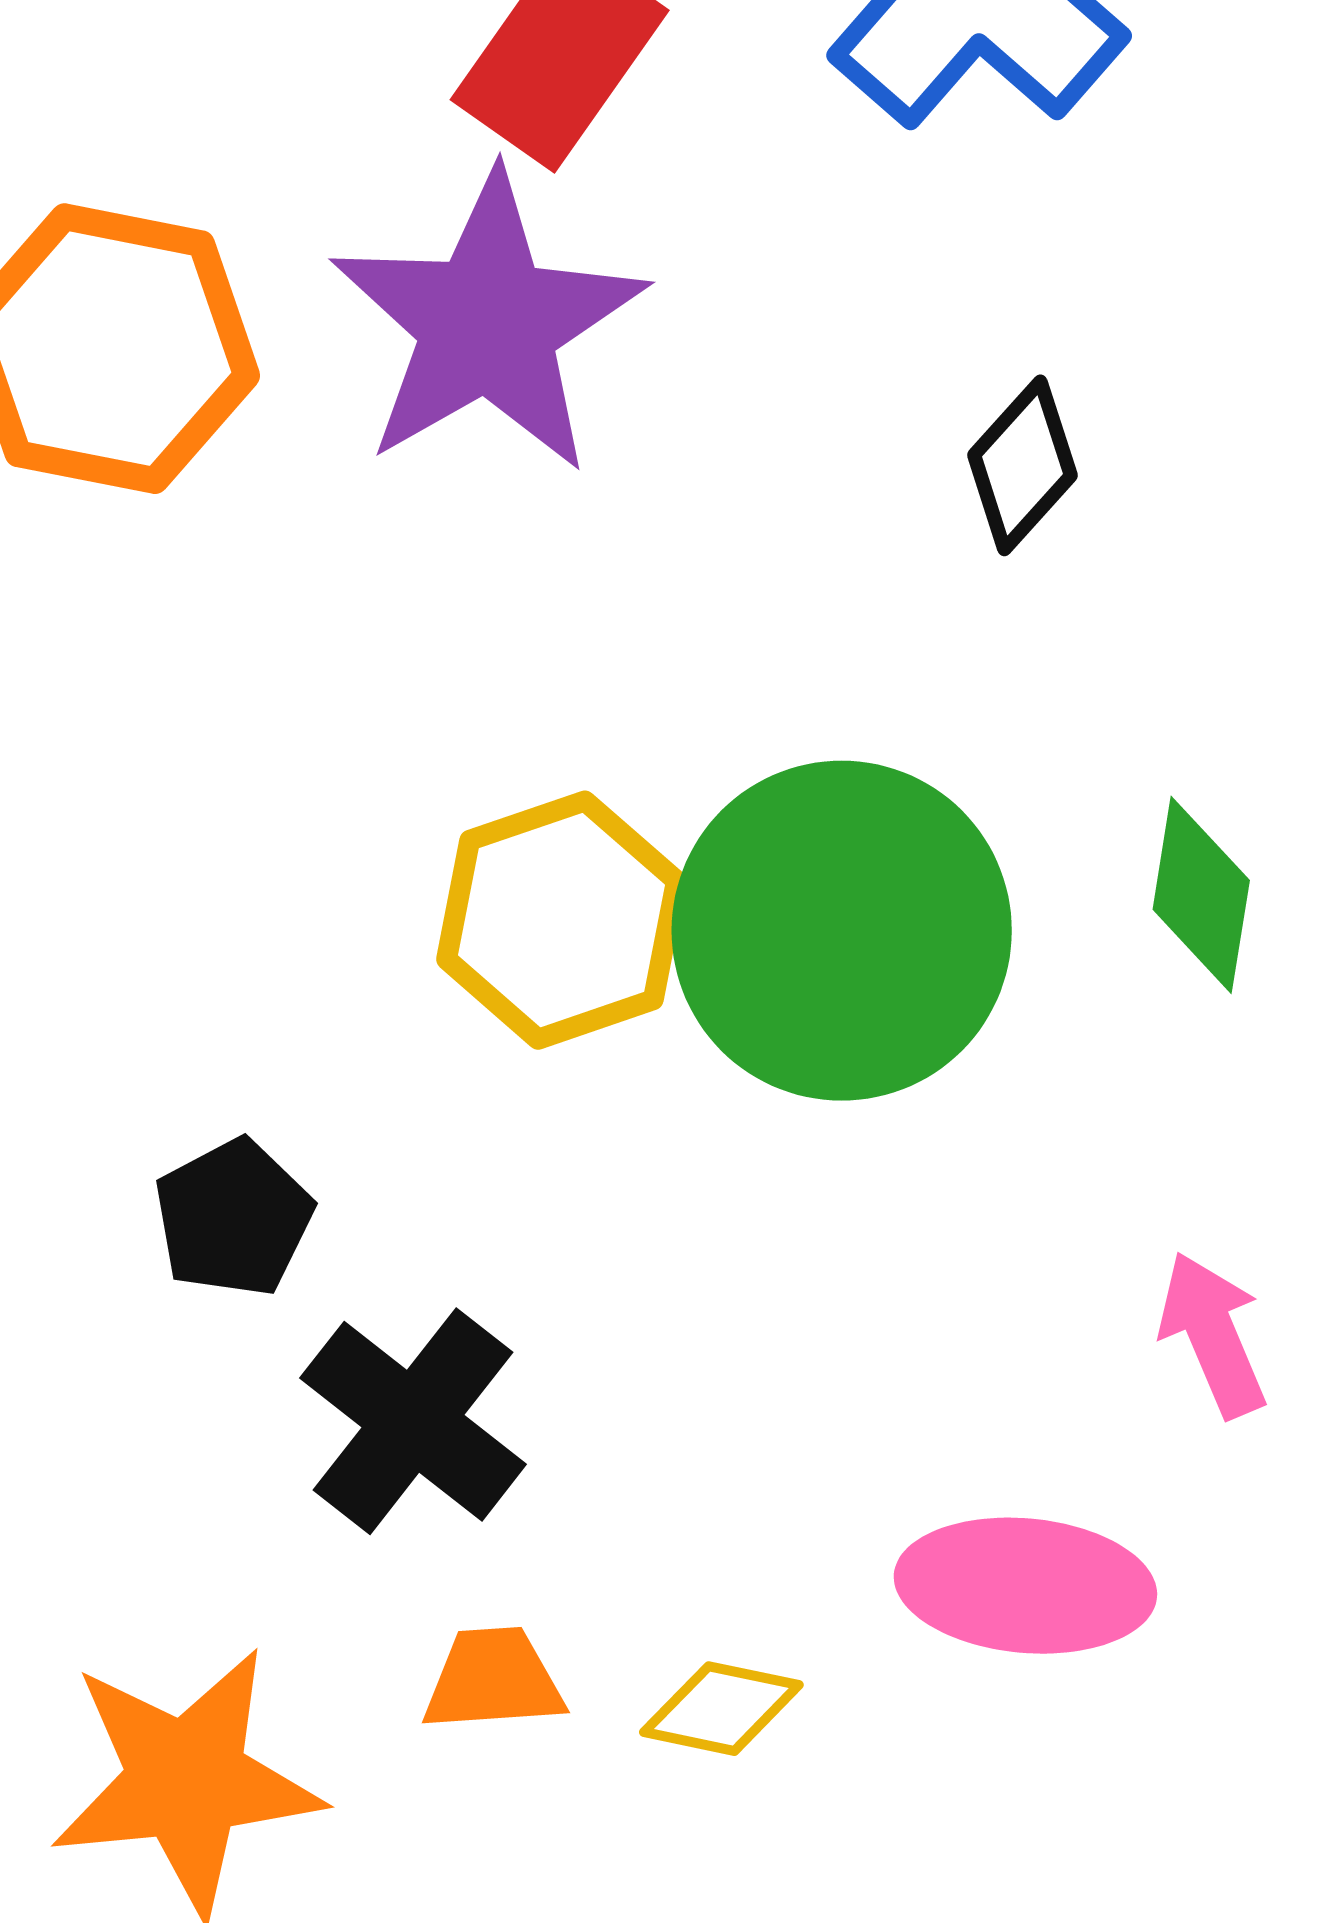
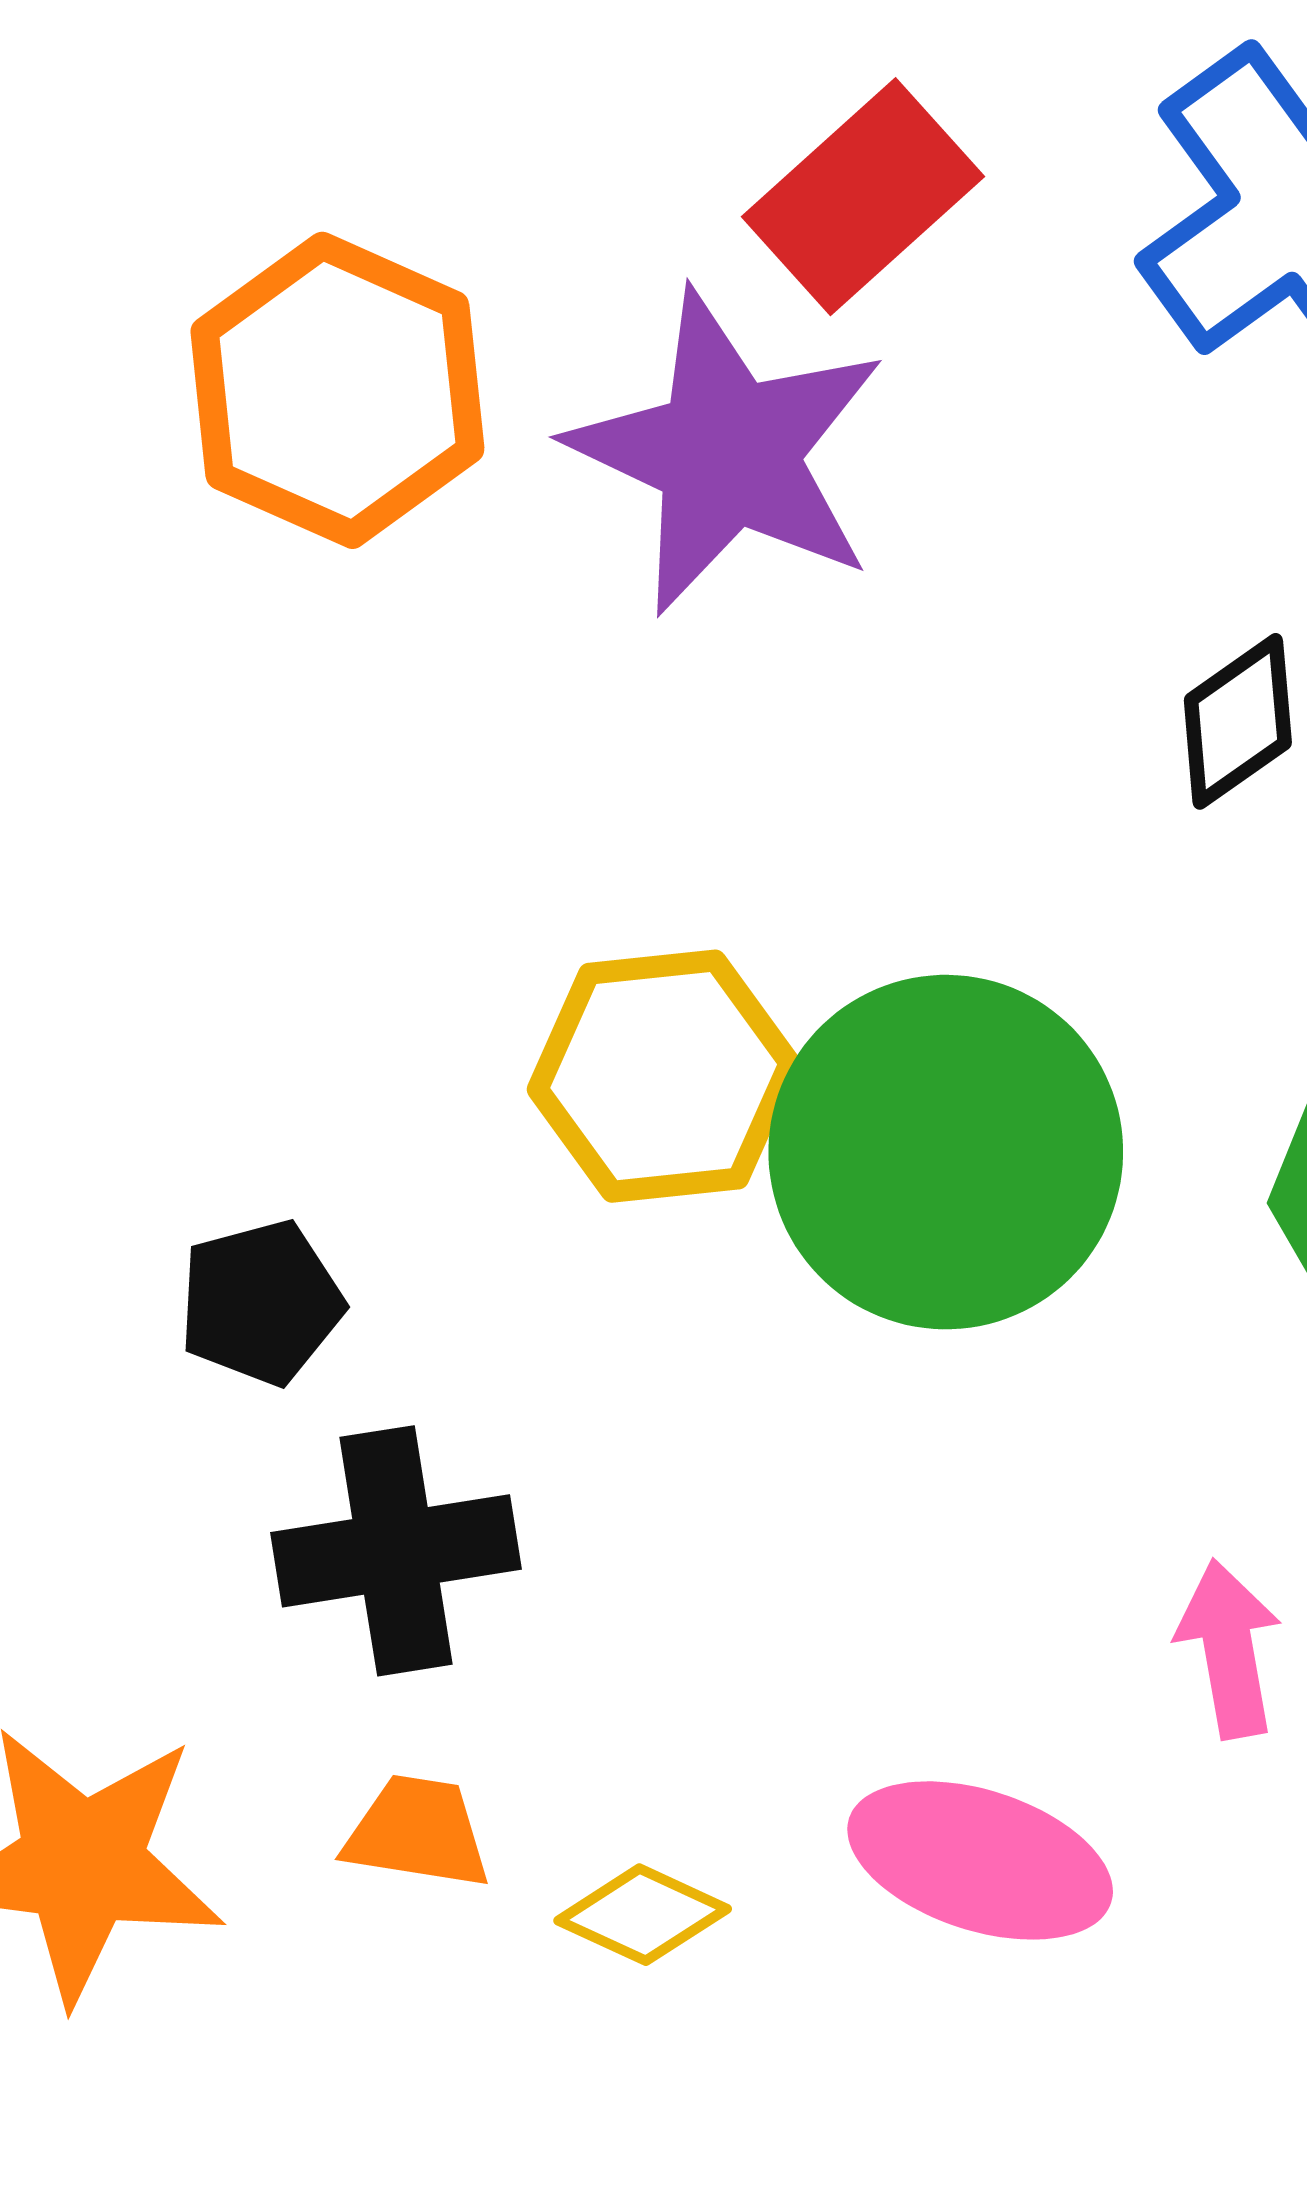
purple star: (488, 323) -> (728, 453), turned -30
black cross: (413, 1421) -> (396, 1551), turned 30

